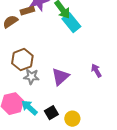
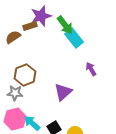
purple arrow: (96, 71) -> (91, 69), moved
gray star: (31, 77) -> (15, 93), moved

